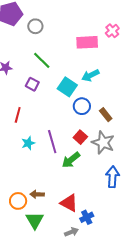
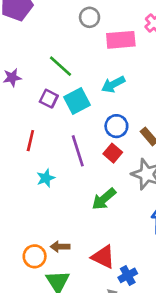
gray circle: (35, 26) -> (90, 17), moved
cyan arrow: (90, 75) -> (113, 84), moved
cyan square: (67, 87) -> (77, 101), moved, turned 30
red square: (80, 137) -> (113, 153), moved
purple line: (52, 142) -> (78, 151), moved

